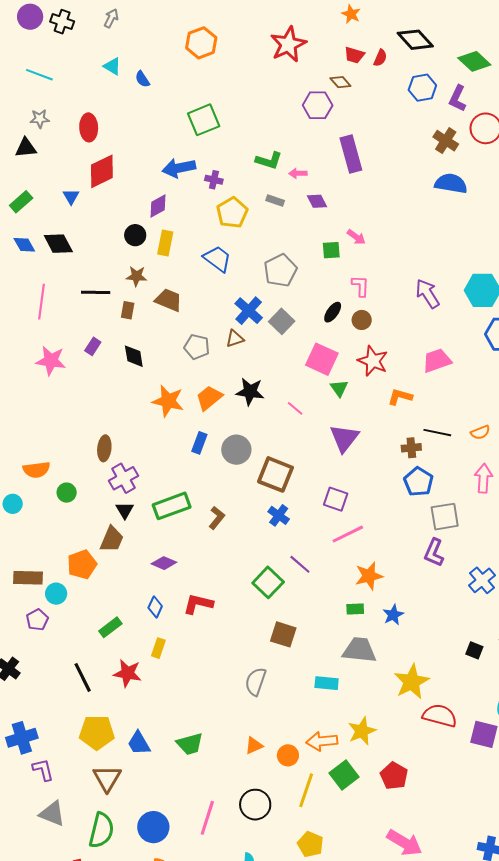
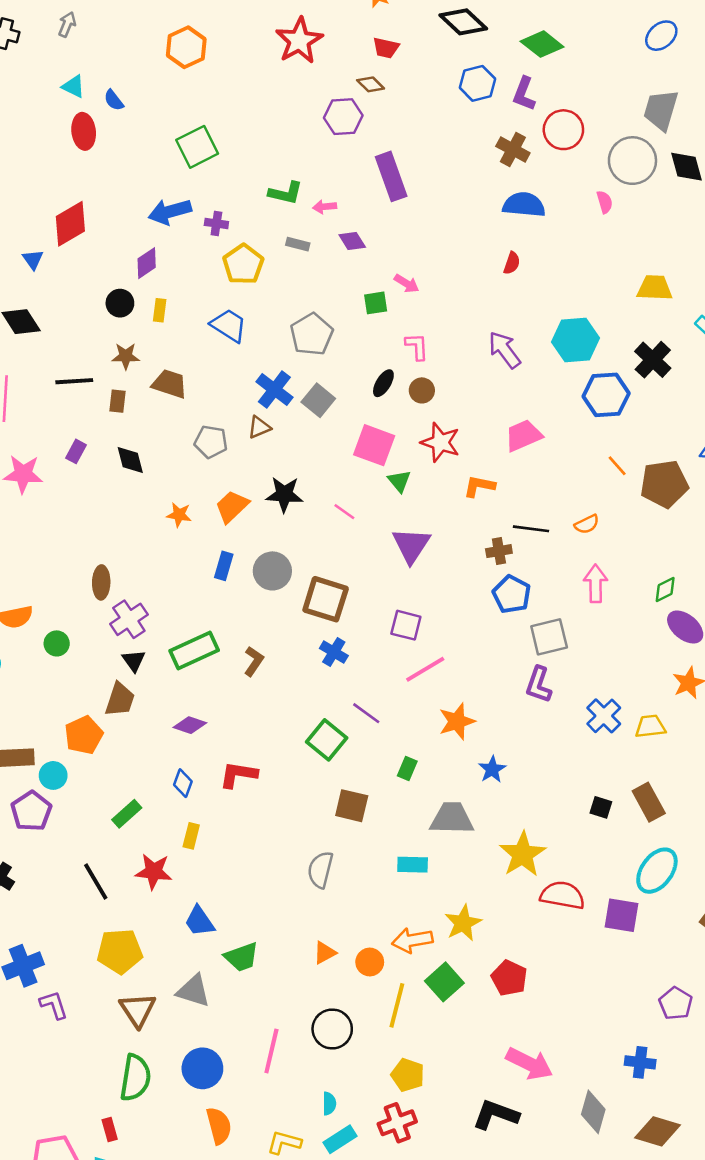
red semicircle: (380, 58) -> (512, 263), moved
red ellipse: (89, 127) -> (84, 131), moved
yellow rectangle: (165, 243) -> (160, 310), size x0.7
orange star: (168, 401) -> (179, 515), size x0.6
green rectangle: (355, 609) -> (407, 769), moved, turned -60
purple pentagon: (37, 620) -> (31, 811), size x1.4
blue trapezoid: (139, 743) -> (199, 921), moved
gray triangle: (52, 814) -> (193, 991), moved

